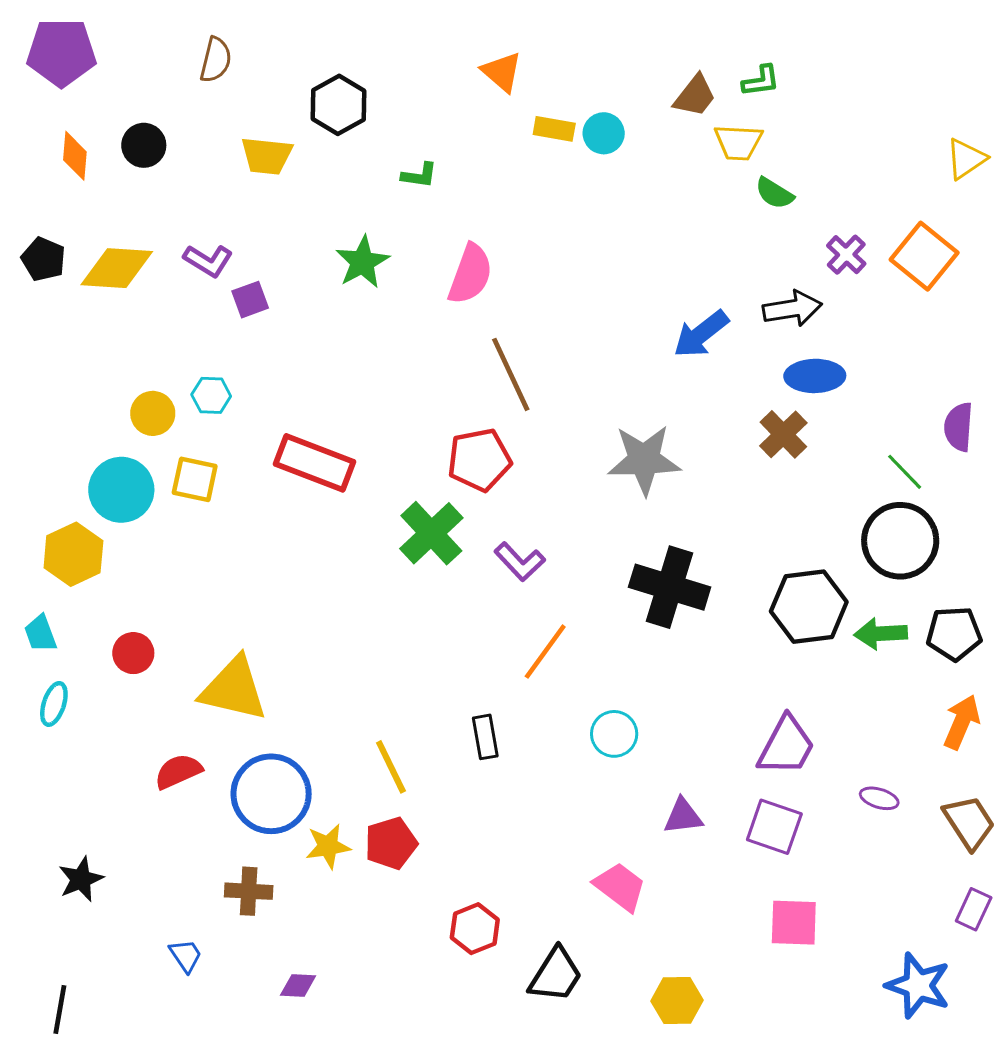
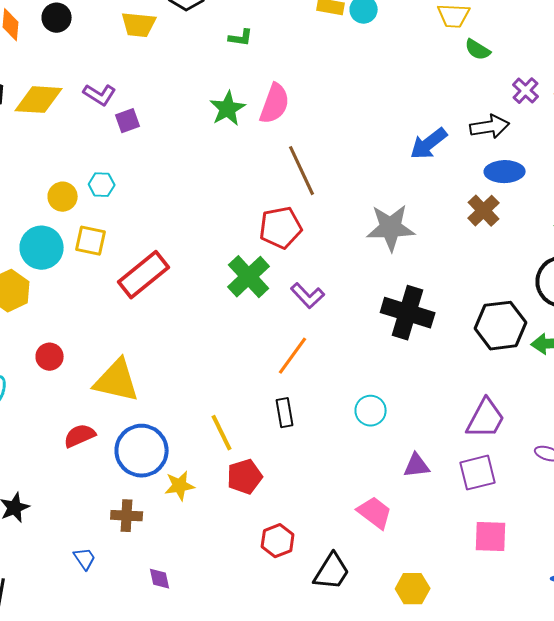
green star: (362, 262) -> (228, 109), moved
red rectangle: (315, 463) -> (144, 275), moved, turned -60
orange line: (545, 652) -> (293, 356), moved
purple square: (774, 827) -> (478, 473), turned -33
red pentagon: (391, 843) -> (245, 477), moved
purple diamond: (298, 986) -> (160, 579), turned 75

